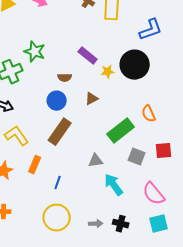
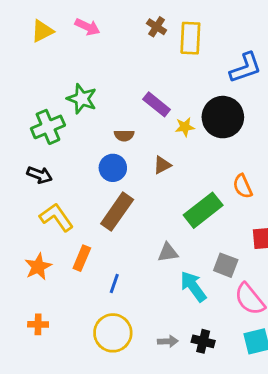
gray square: (137, 157) -> (226, 265), moved

